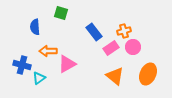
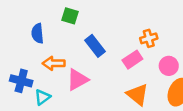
blue rectangle: (94, 32) -> (95, 46), moved
pink circle: (133, 47) -> (169, 66), moved

